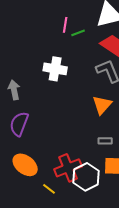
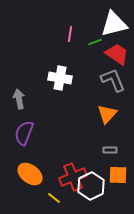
green line: (78, 33) -> (95, 42), moved

